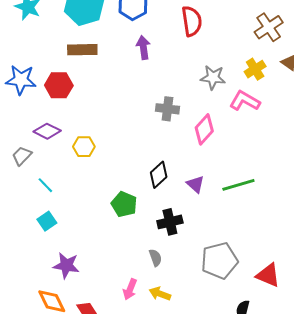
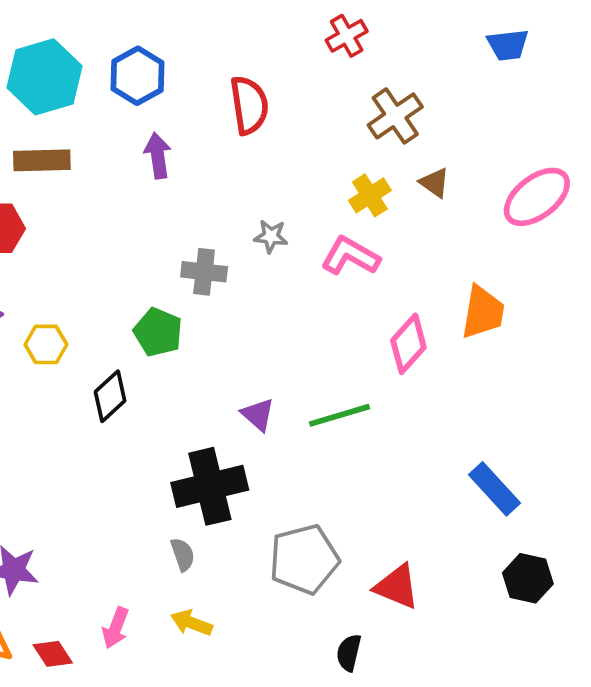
gray star: (213, 77) -> (271, 236), moved, size x0.7
pink diamond: (204, 129) -> (408, 344), moved
black diamond: (159, 175) -> (110, 396), moved
green pentagon: (124, 204) -> (158, 332), moved
black cross: (170, 222) -> (210, 486), size x1.5
pink arrow: (130, 289) -> (116, 628), moved

